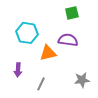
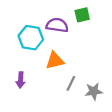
purple semicircle: (68, 40) -> (57, 25), moved
gray line: (41, 84) -> (71, 83), moved

